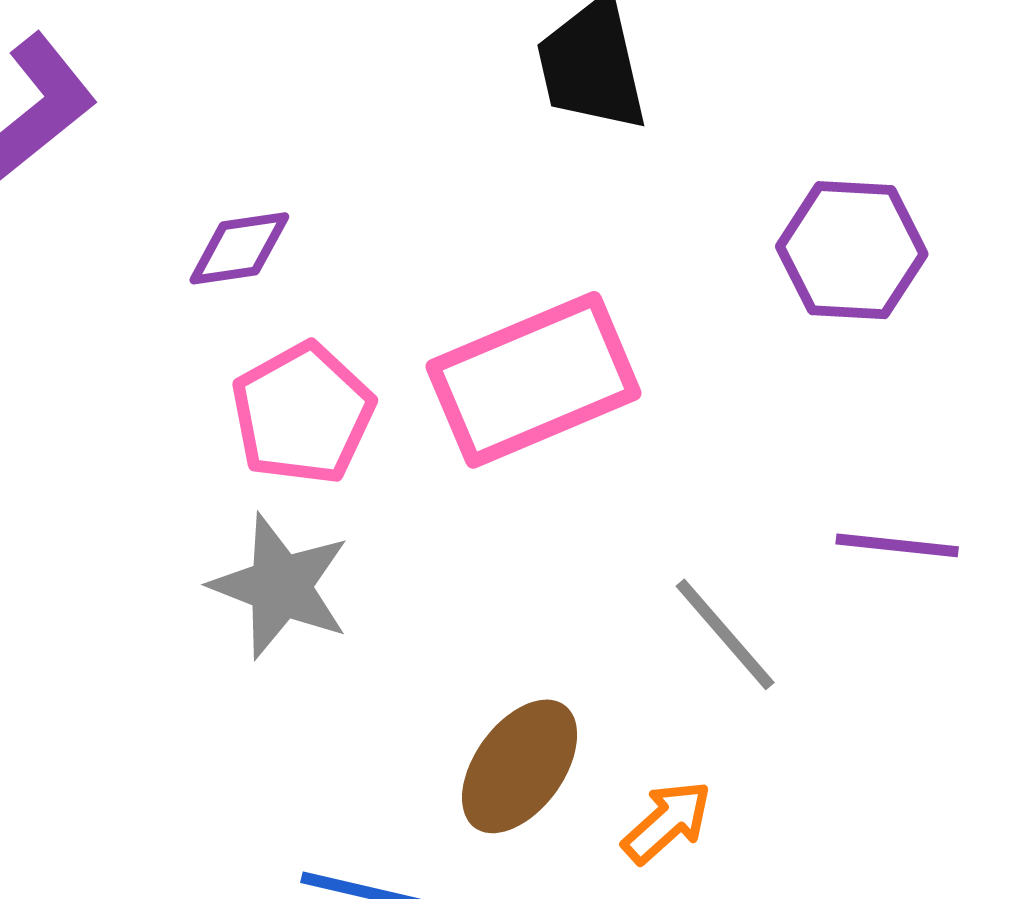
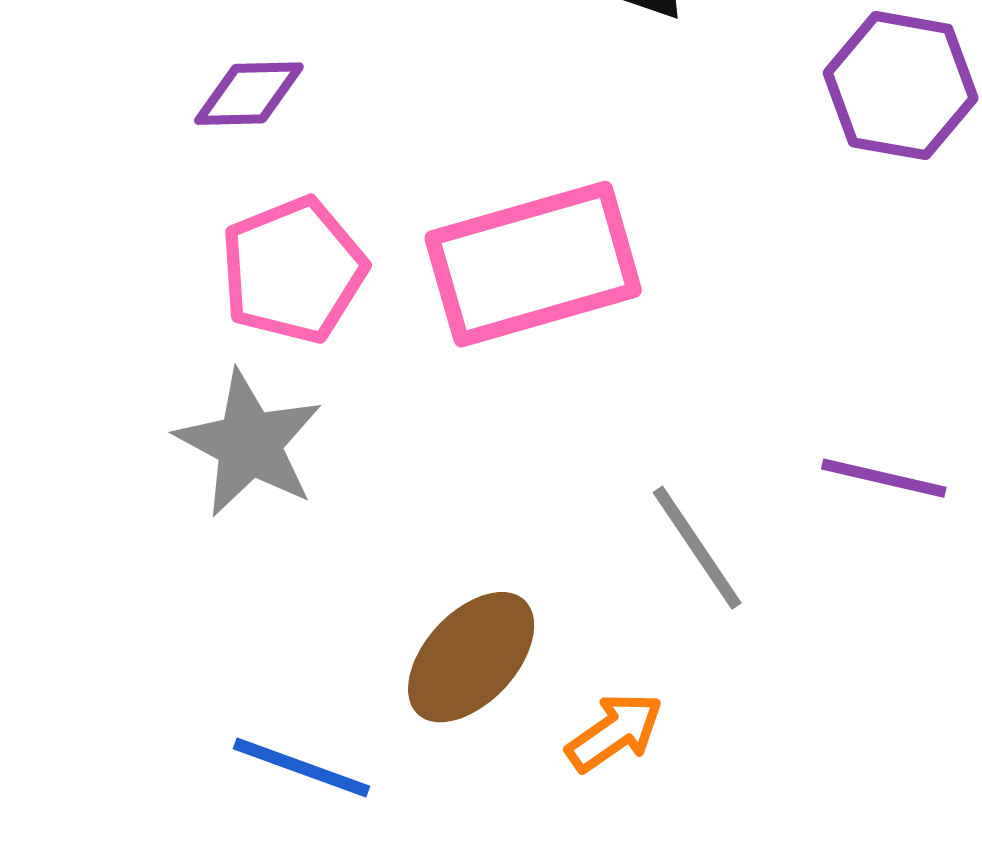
purple hexagon: (852, 250) -> (901, 86), moved

